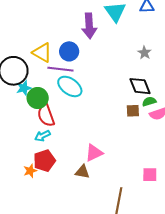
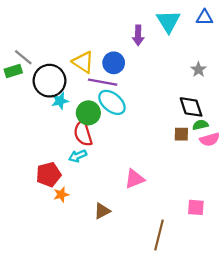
purple arrow: (89, 26) -> (138, 35), size x0.7
green circle: (38, 98) -> (88, 113), moved
red pentagon: (44, 161) -> (49, 174), moved
brown triangle: (82, 172) -> (102, 211), moved, turned -42

